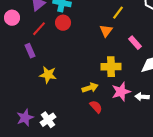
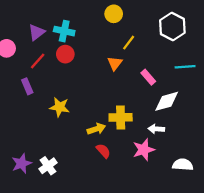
yellow cross: (111, 67) -> (121, 117), moved
yellow star: (48, 75) -> (60, 107), moved
pink star: (121, 92) -> (144, 150), moved
white arrow: (142, 97) -> (156, 129), moved

